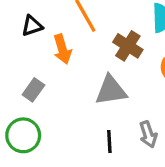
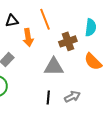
brown cross: (128, 46) -> (68, 41), turned 30
gray arrow: (148, 134) -> (72, 97), turned -105

